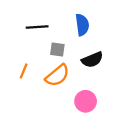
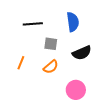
orange semicircle: (57, 75) -> (51, 67), size x0.7

